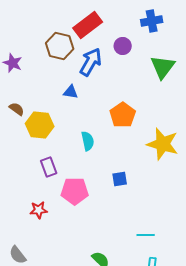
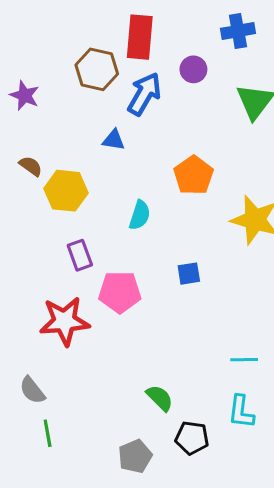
red rectangle: (88, 25) -> (140, 37), turned -48
cyan semicircle: (88, 141) -> (140, 215), turned 30
red star: (39, 210) -> (64, 321), size x1.8
cyan line: (146, 235) -> (244, 360), moved

